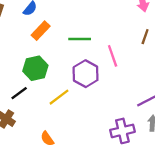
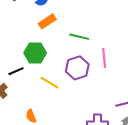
yellow line: (59, 97) -> (50, 83), turned 54

